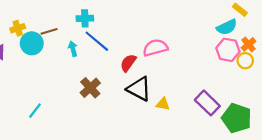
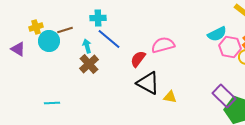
cyan semicircle: (227, 27) -> (217, 34), moved
brown cross: (90, 88) -> (89, 64), moved
purple rectangle: (207, 103) -> (224, 96), moved
cyan line: (35, 111) -> (52, 103), turned 49

